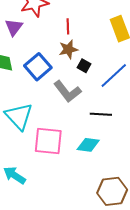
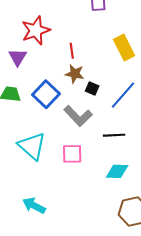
brown star: (68, 49) -> (75, 74), turned 30
pink square: (48, 141) -> (72, 154), moved, size x0.7
cyan diamond: (88, 145) -> (117, 171), moved

